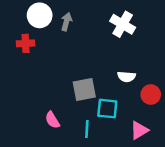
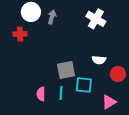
pink semicircle: (52, 120) -> (41, 94), turned 32
cyan line: (87, 129) -> (61, 93), moved

